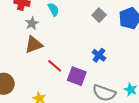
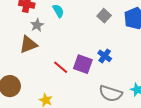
brown triangle: (34, 45) -> (28, 44), moved
purple square: (77, 76) -> (83, 64), moved

